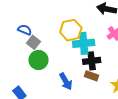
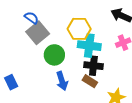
gray square: (33, 42) -> (38, 33), size x1.5
green circle: (38, 60) -> (54, 55), moved

